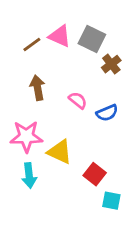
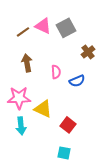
gray square: (92, 39) -> (66, 28), turned 36
brown cross: (111, 64) -> (88, 52), moved
pink semicircle: (78, 100) -> (56, 72), turned 48
cyan square: (111, 201) -> (64, 153), moved

